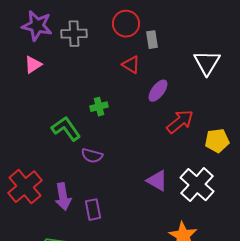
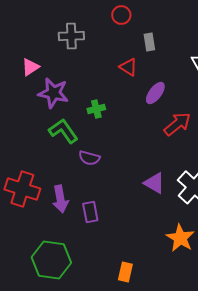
red circle: (126, 24) -> (121, 15), moved, size x0.7
purple star: (37, 26) -> (53, 93), moved
red cross: (25, 187) -> (22, 189), turned -32

